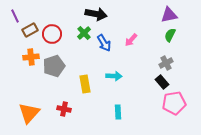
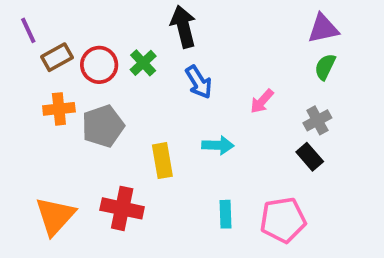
black arrow: (96, 14) -> (183, 27), turned -115
green cross: (84, 33) -> (143, 63), moved
pink arrow: (131, 40) -> (262, 101), moved
pink pentagon: (174, 103) -> (283, 220), moved
red cross: (64, 109) -> (122, 208), size x1.5

